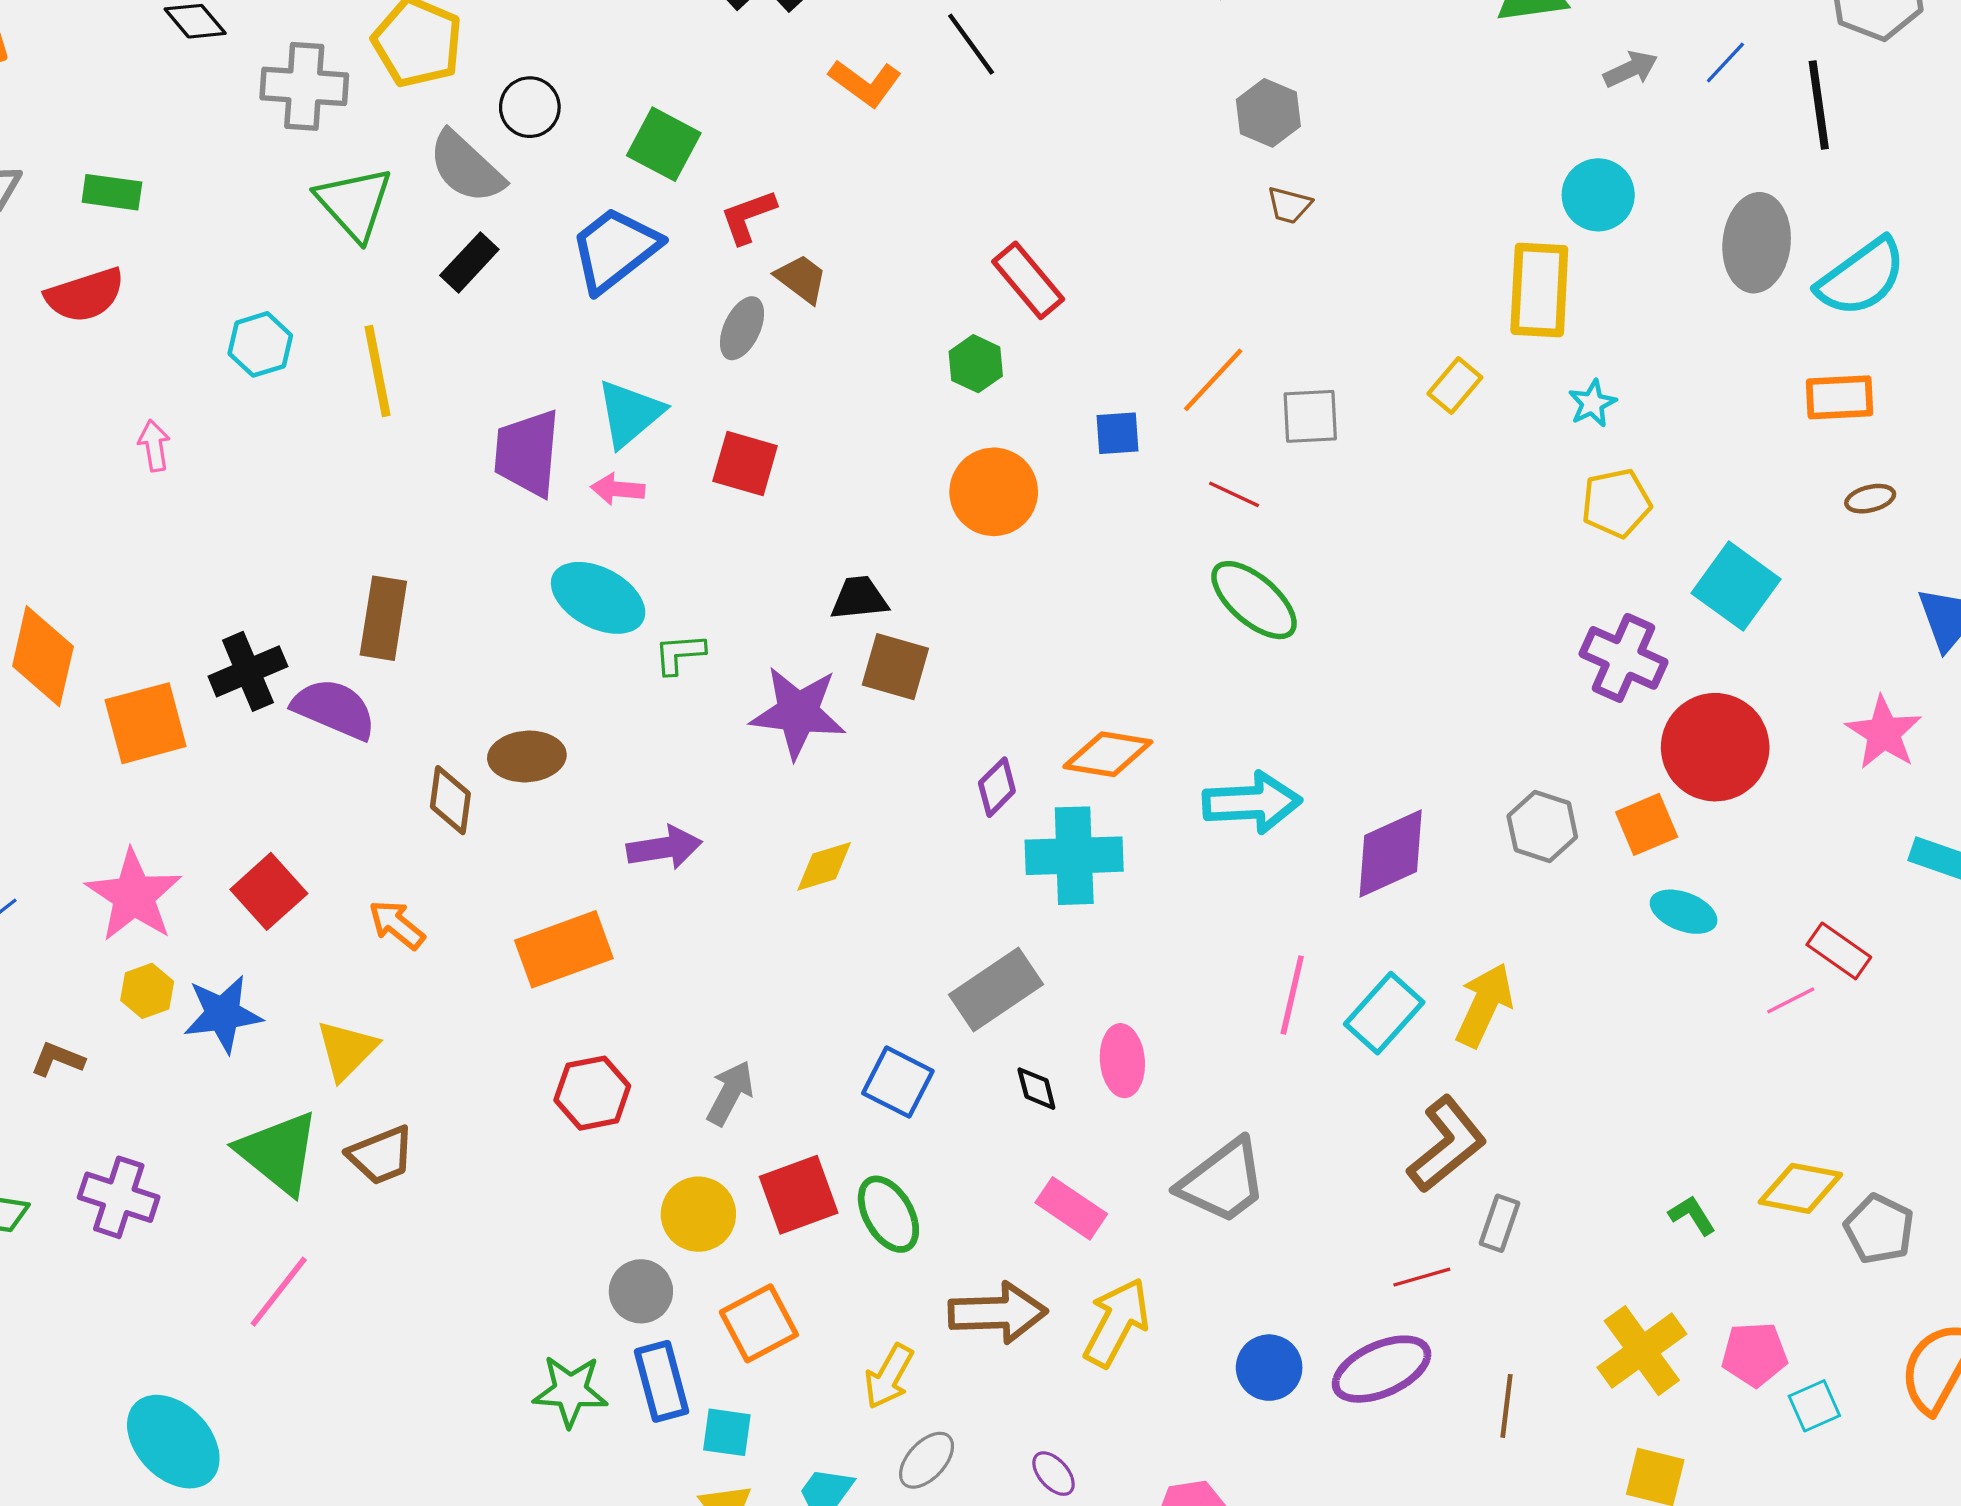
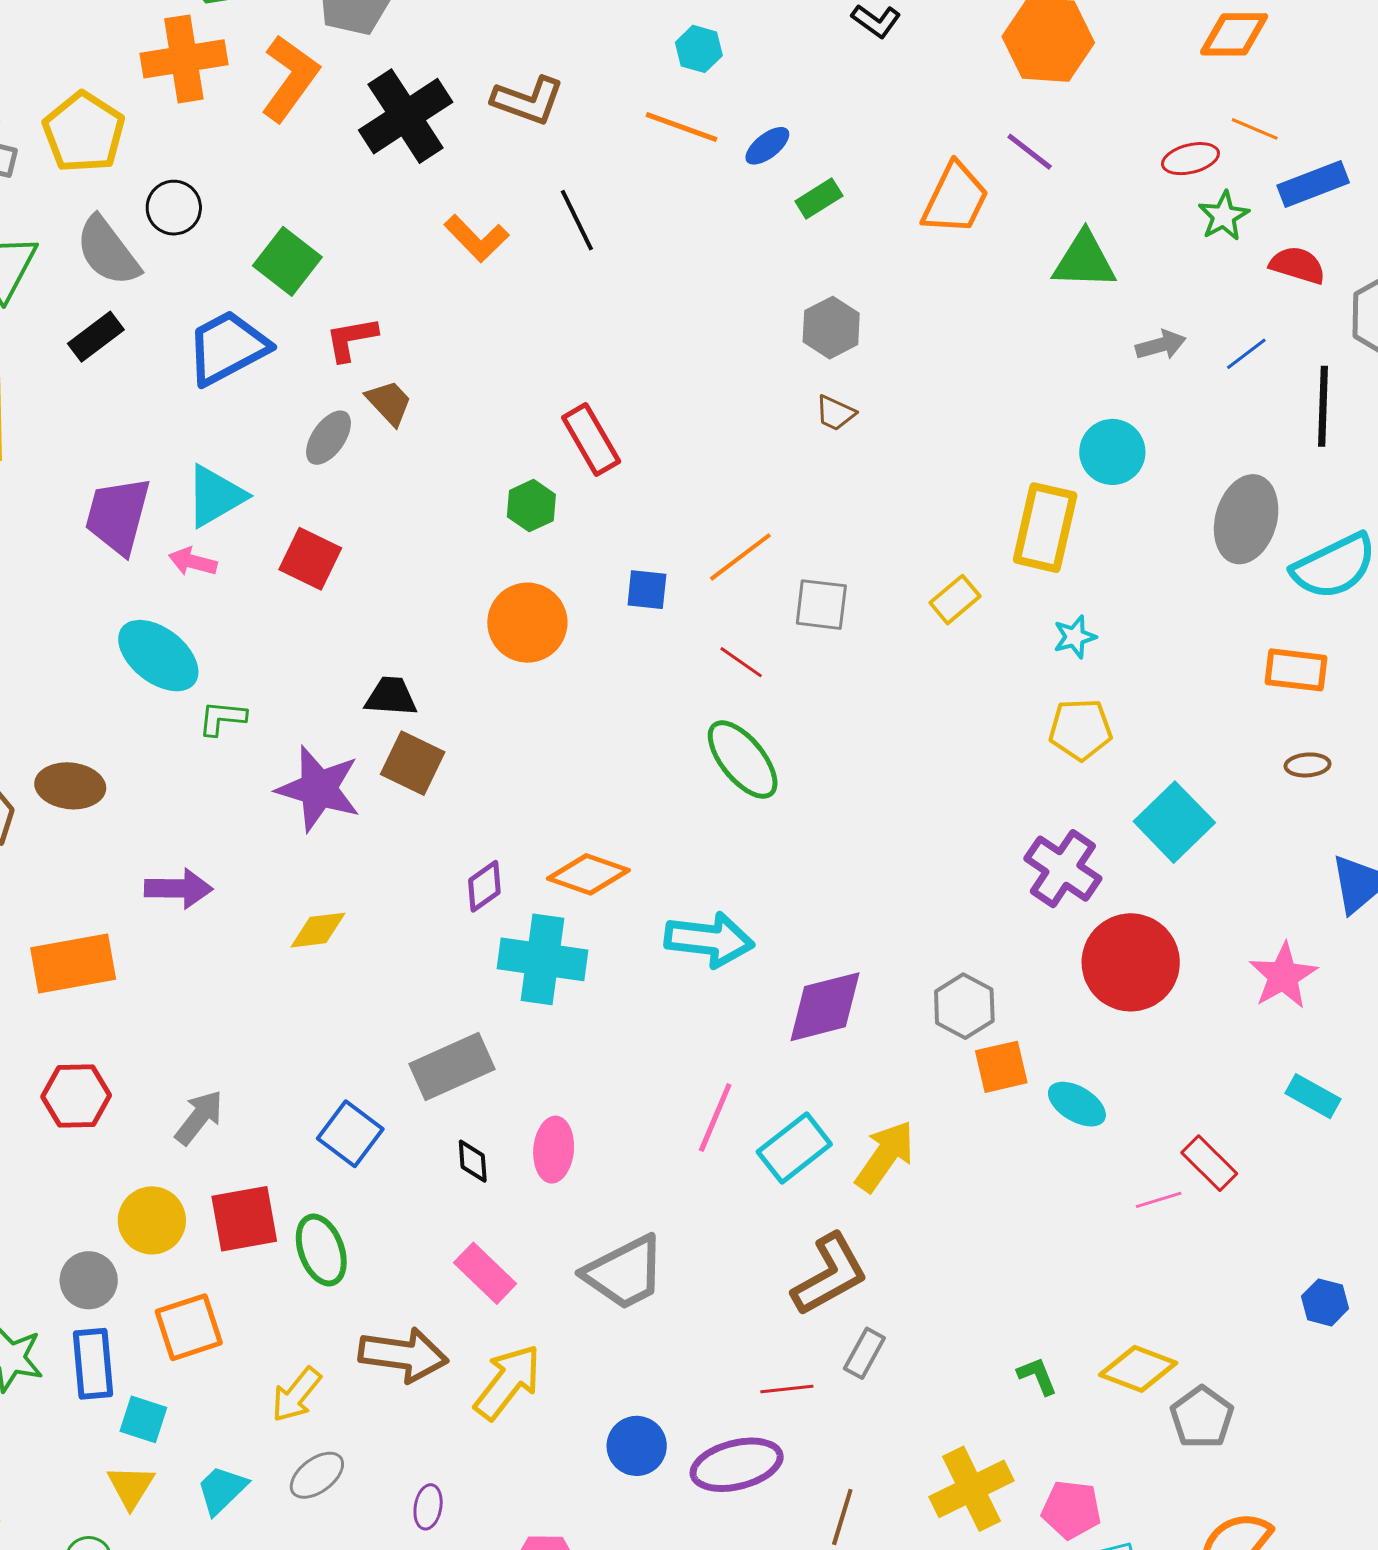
orange square: (1647, 824) -> (1001, 1067), moved
purple ellipse: (1054, 1474) -> (428, 1507), turned 42

